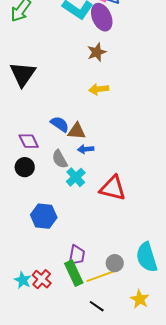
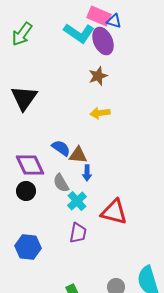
purple diamond: (29, 141) -> (30, 165), size x1.4
blue arrow: (86, 149) -> (87, 173), turned -84
blue hexagon: (44, 216) -> (28, 247), moved
purple trapezoid: (77, 255) -> (78, 233), moved

